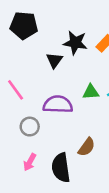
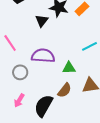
green triangle: (91, 92) -> (69, 68), moved
black semicircle: (61, 168) -> (44, 106), turned 35

